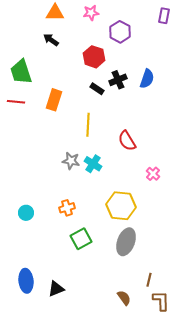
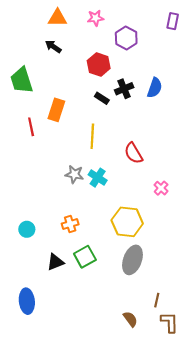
red line: (16, 102) -> (31, 127), moved, turned 72
black triangle: (56, 289) -> (55, 262), moved

